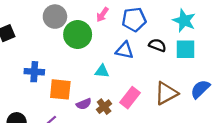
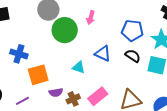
pink arrow: (102, 15) -> (91, 18), turned -32
blue pentagon: (134, 20) -> (132, 30), moved
orange square: (60, 89) -> (38, 75), turned -35

